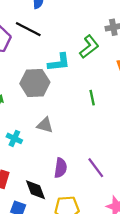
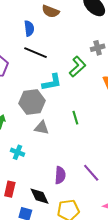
black line: (28, 29) -> (35, 53), moved
green line: (92, 98) -> (75, 118), moved
gray triangle: (45, 125) -> (42, 128), moved

